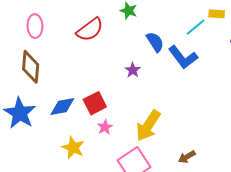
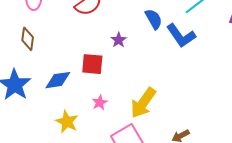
brown diamond: (31, 67) -> (28, 39), size x0.7
purple star: (133, 70) -> (119, 40), moved
red square: (95, 103) -> (92, 64), moved, turned 30

